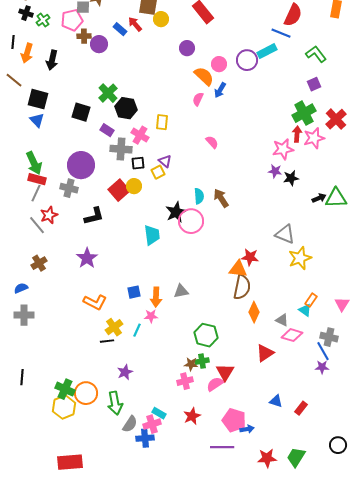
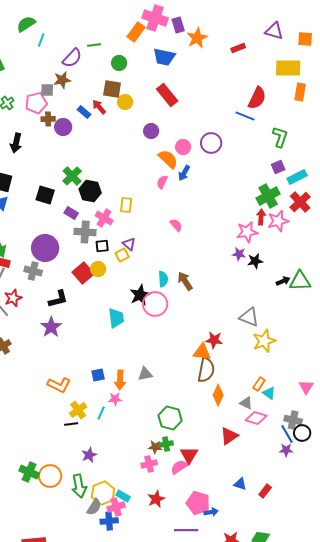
cyan rectangle: (267, 51) -> (297, 177), moved
green L-shape: (316, 54) -> (280, 137), turned 55
purple star: (87, 258) -> (51, 327), moved
orange rectangle: (311, 300) -> (259, 384), moved
yellow hexagon: (64, 407) -> (103, 493), moved
black circle: (338, 445) -> (302, 433), moved

